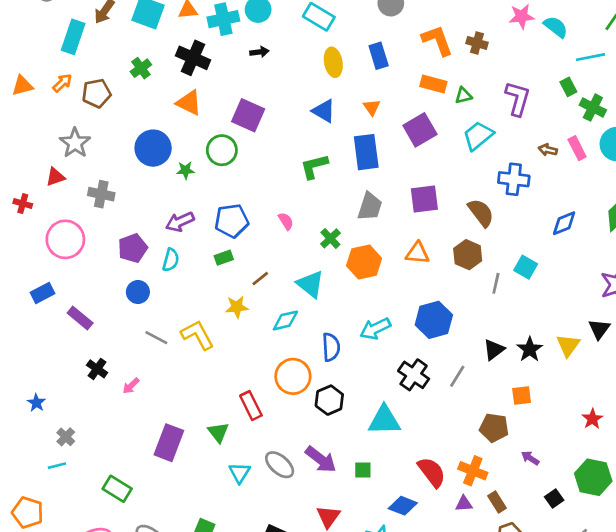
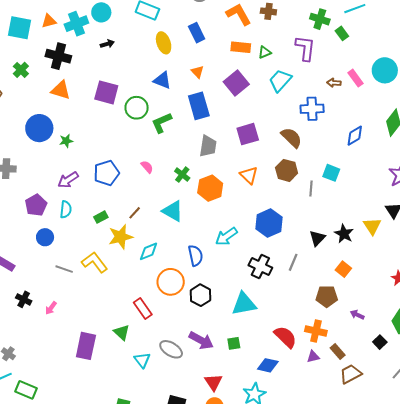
green cross: (593, 108) -> (320, 19), moved
green circle: (222, 150) -> (137, 108), moved
orange triangle: (417, 253) -> (249, 175), turned 48
green rectangle: (224, 258) -> (101, 217), moved
yellow star: (237, 307) -> (121, 237), size x1.4
cyan diamond: (285, 320) -> (149, 251), moved
orange square: (522, 395) -> (343, 269), turned -35
green rectangle: (117, 489) -> (26, 390), moved

